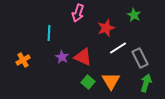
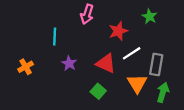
red triangle: (83, 57) -> (106, 63), moved
gray rectangle: (140, 58) -> (156, 64), turned 36
orange triangle: (111, 81) -> (137, 83), moved

